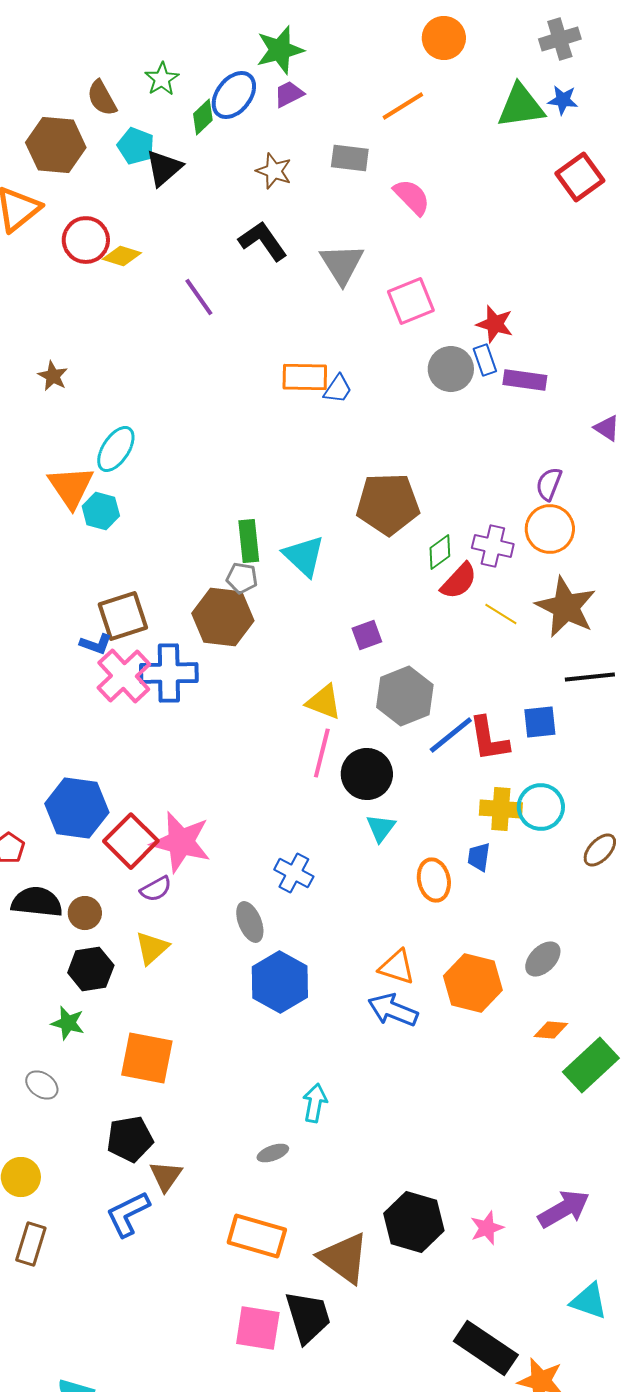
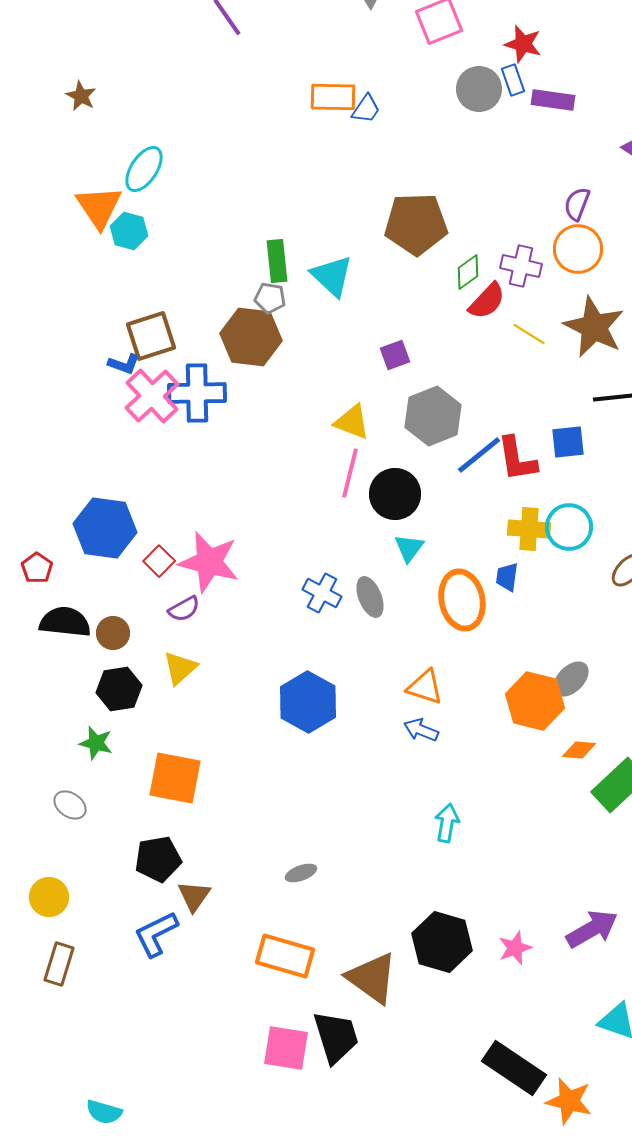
red square: (131, 841) -> (159, 561), size x0.6
orange ellipse: (434, 880) -> (462, 600), size x1.4
gray ellipse: (250, 922) -> (370, 597), moved
orange hexagon: (473, 983) -> (535, 701), moved
blue arrow: (393, 1010) -> (421, 730), size x0.7
cyan arrow: (315, 1103) -> (447, 823), moved

